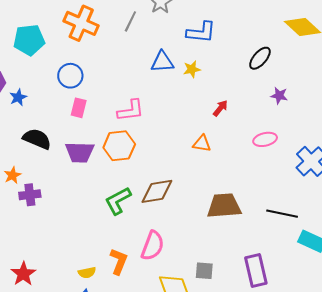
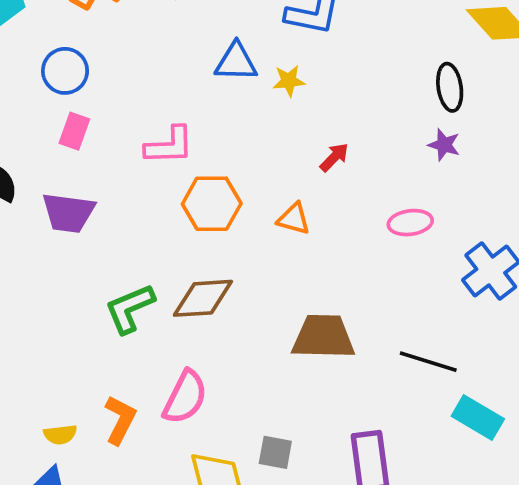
black ellipse: (260, 58) -> (450, 87), moved, turned -55
orange hexagon: (119, 146) -> (212, 204), moved

